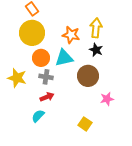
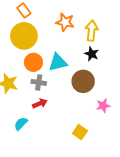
orange star: (71, 35) -> (65, 22), moved
cyan semicircle: (38, 116) -> (21, 124), moved

